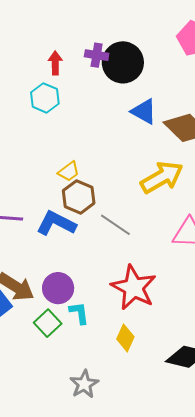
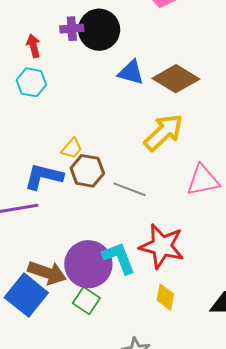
blue L-shape: (56, 223) -> (44, 177), moved
purple circle: (58, 288) -> (88, 264), size x1.5
cyan L-shape: (79, 313) -> (119, 258), moved, size x1.5

